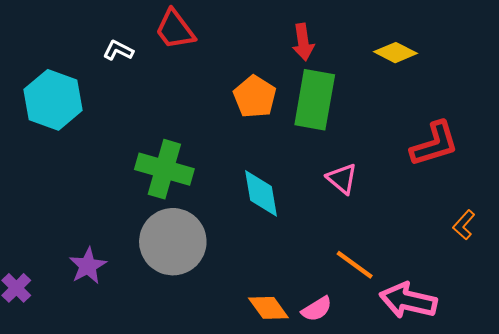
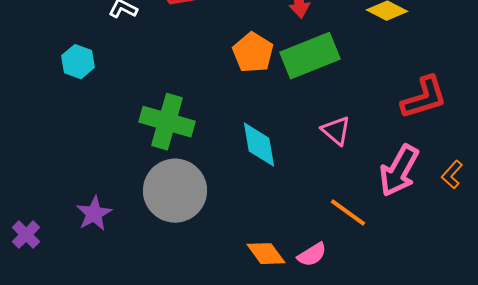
cyan hexagon: (53, 100) -> (78, 62), moved, size x0.6
green rectangle: (315, 100) -> (310, 56), turned 58
pink arrow: (408, 301) -> (399, 171), moved, turned -74

